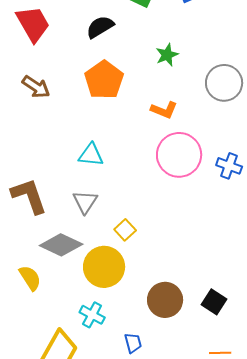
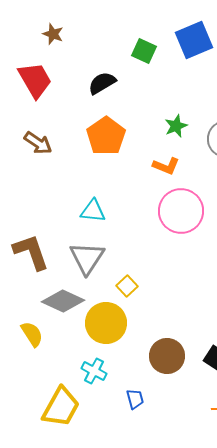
green star: (167, 55) -> (176, 126), moved
gray triangle: (85, 202) -> (87, 258), size x1.4

